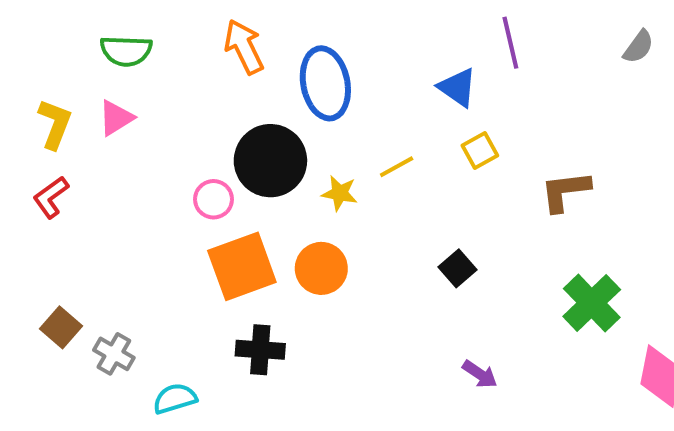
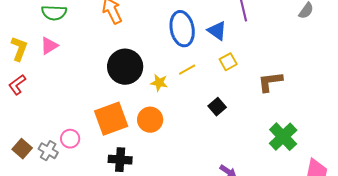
blue ellipse: (325, 83) -> (182, 29), moved
pink circle: (214, 199) -> (70, 139), moved
black square: (458, 268) -> (217, 107), moved
gray cross: (114, 354) -> (48, 151), moved

